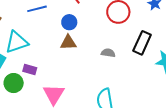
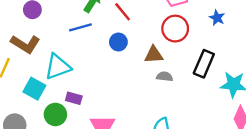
brown triangle: (68, 43) -> (154, 55), moved

